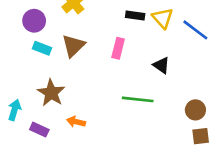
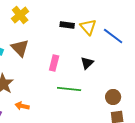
brown triangle: (73, 46) -> (20, 48), turned -30
pink rectangle: (118, 48) -> (54, 63), moved
black triangle: (161, 65) -> (87, 63), turned 40

